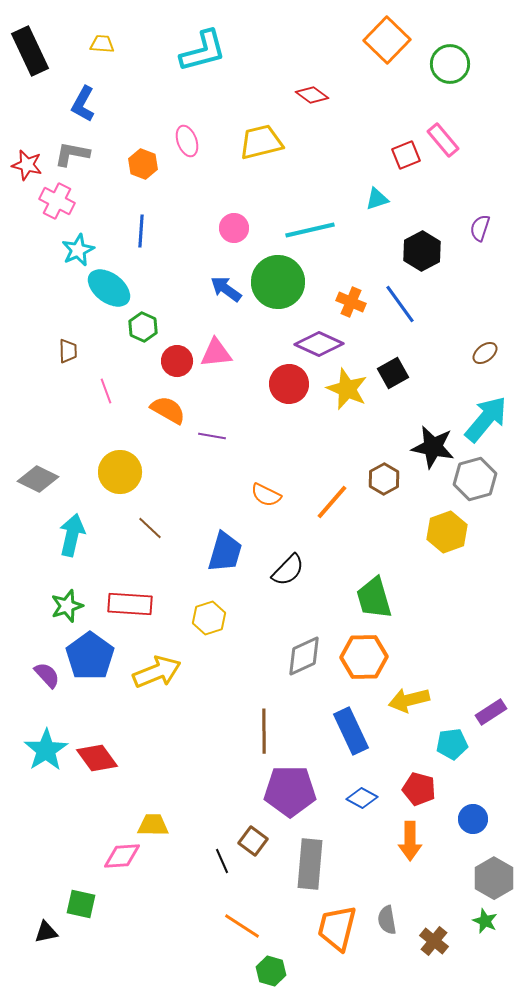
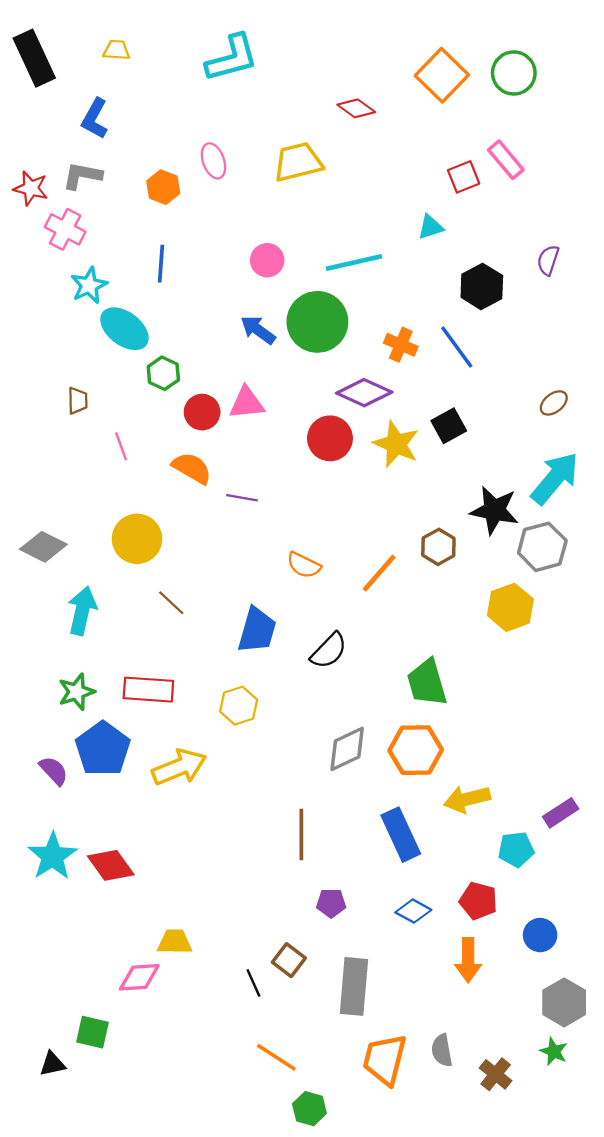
orange square: (387, 40) -> (442, 75), moved
purple pentagon: (290, 791) -> (331, 903), size x0.5

